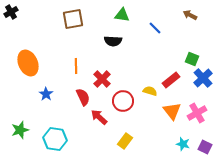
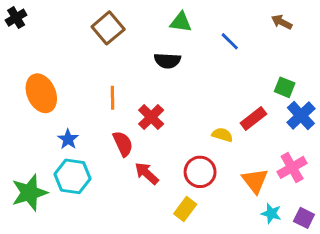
brown square: (73, 19) -> (108, 28), turned -30
red circle: (123, 101) -> (200, 172), moved
orange triangle: (172, 111) -> (255, 181), moved
green star: (20, 130) -> (29, 193), size x1.4
cyan hexagon: (55, 139) -> (72, 176), moved

